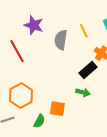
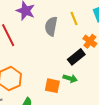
orange square: (57, 109) -> (52, 86), moved

